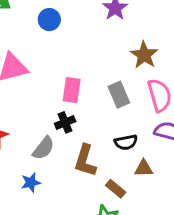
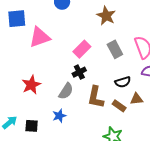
brown star: (144, 55) -> (106, 16), moved
pink rectangle: (72, 90) -> (82, 49), turned 42
brown rectangle: (116, 189) -> (119, 106), moved

